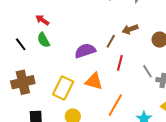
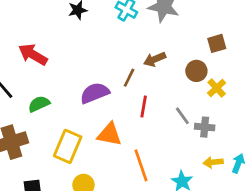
red arrow: (42, 20) -> (33, 55), size x1.5
green semicircle: (43, 40) -> (39, 104), moved, turned 98
orange line: (115, 105) -> (141, 165), turned -45

